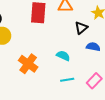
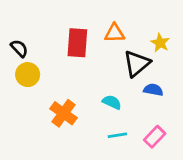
black triangle: (81, 28) -> (137, 64), size x1.5

